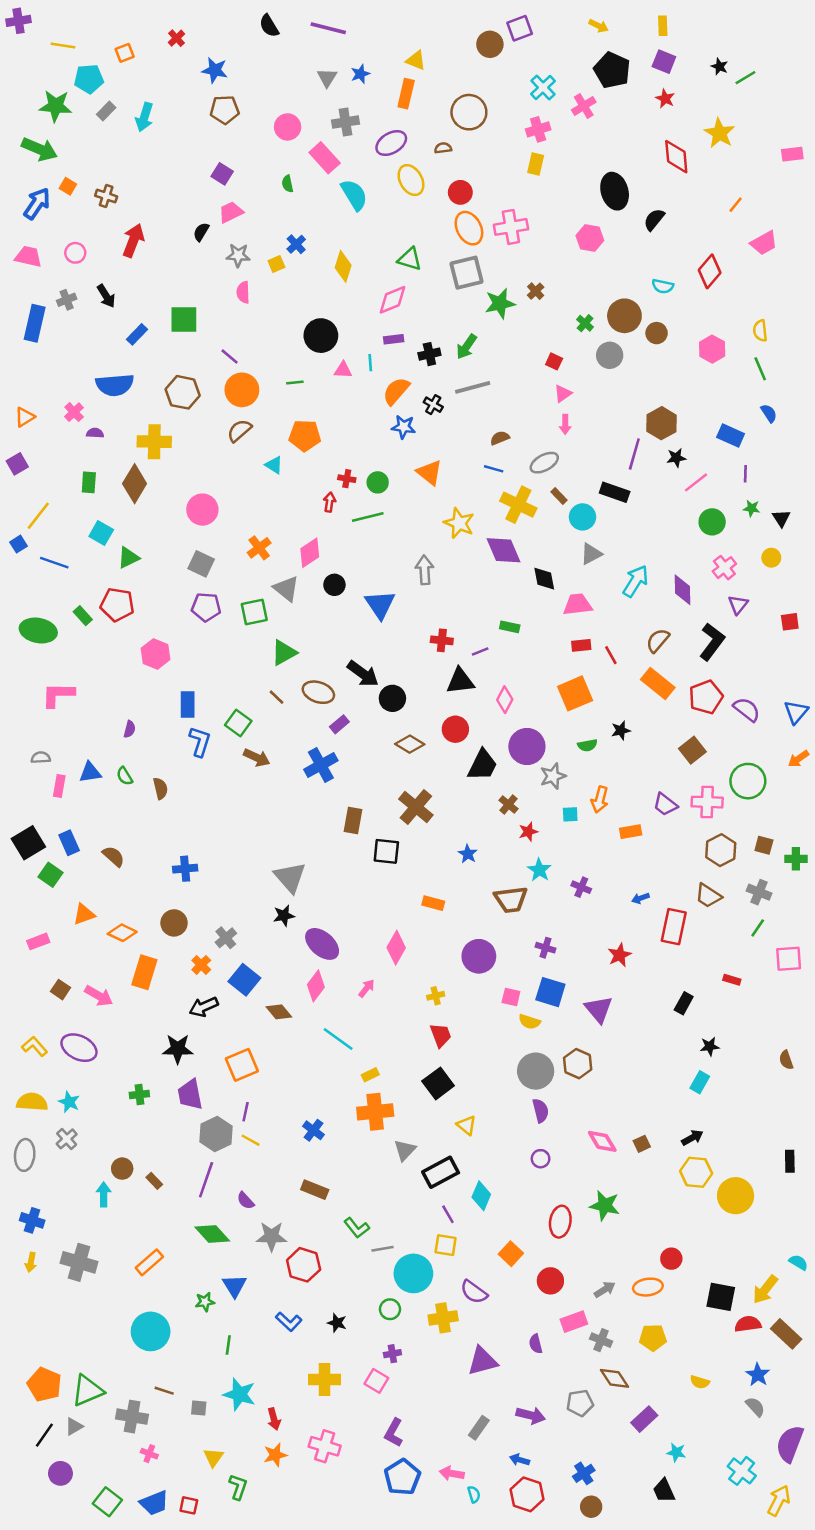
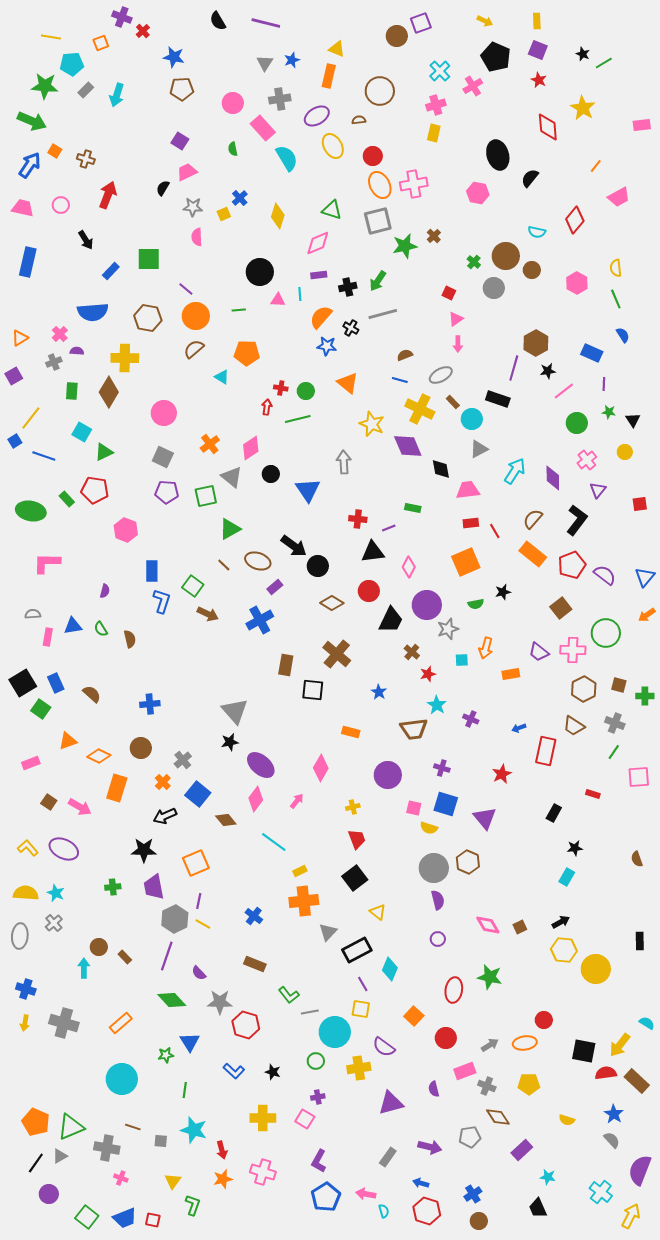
purple cross: (19, 21) -> (122, 17), moved, turned 30
gray cross: (67, 300) -> (54, 362), moved

